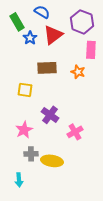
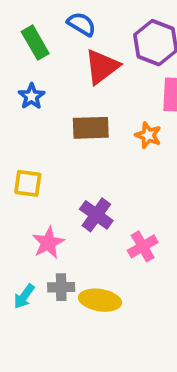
blue star: (30, 38) -> (31, 96), moved
yellow square: (25, 90) -> (28, 183), moved
cyan arrow: (19, 180) -> (24, 296), moved, turned 40

